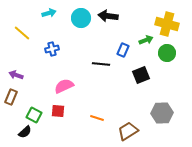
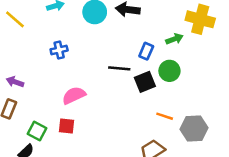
yellow line: (22, 33) -> (15, 19), moved
green circle: (167, 53) -> (169, 71), moved
black square: (141, 75) -> (145, 82), moved
orange line: (97, 118) -> (165, 116), moved

